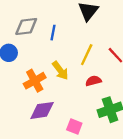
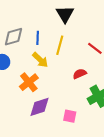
yellow line: (87, 55) -> (60, 45), moved
yellow arrow: (60, 70) -> (40, 60), moved

